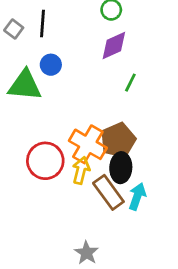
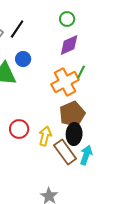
black line: (43, 24) -> (17, 29), turned 30
orange cross: (88, 144) -> (65, 82), moved, turned 32
red circle: (45, 161) -> (19, 129), size x0.7

